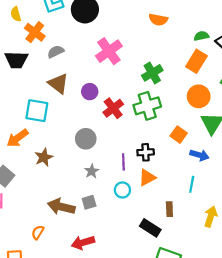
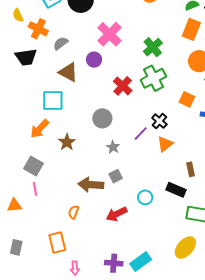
purple circle: (90, 92) -> (94, 60), moved
black cross: (146, 152) -> (159, 121), turned -35
purple line: (123, 162) -> (141, 134), turned 56
cyan circle: (122, 190) -> (145, 197), moved

